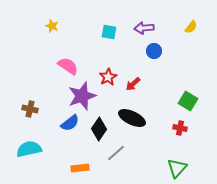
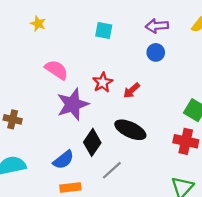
purple arrow: (144, 28) -> (157, 26), moved
blue semicircle: (70, 123) -> (63, 160), moved
red cross: (180, 128) -> (186, 141), size x1.5

